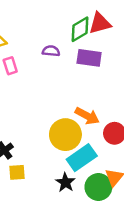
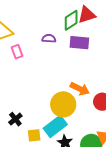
cyan rectangle: (82, 158) -> (55, 126), moved
yellow square: (17, 172) -> (34, 135), moved

